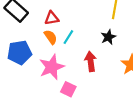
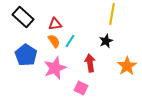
blue pentagon: (19, 53) -> (26, 55), turned -30
pink square: (68, 89) -> (81, 88), moved

